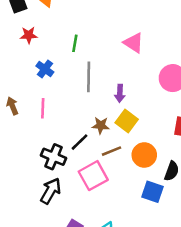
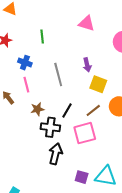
gray line: (89, 77) -> (58, 74), moved
pink line: (43, 108) -> (26, 85), moved
brown star: (101, 125) -> (37, 109), moved
pink square: (93, 176) -> (85, 133), turned 30

